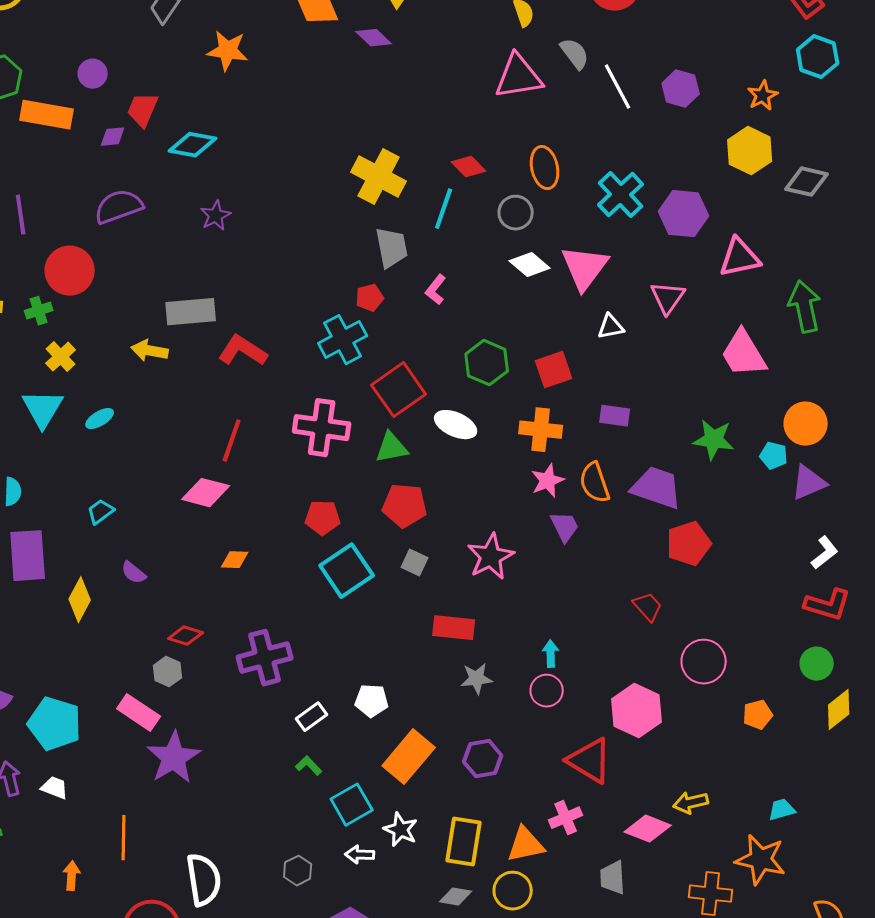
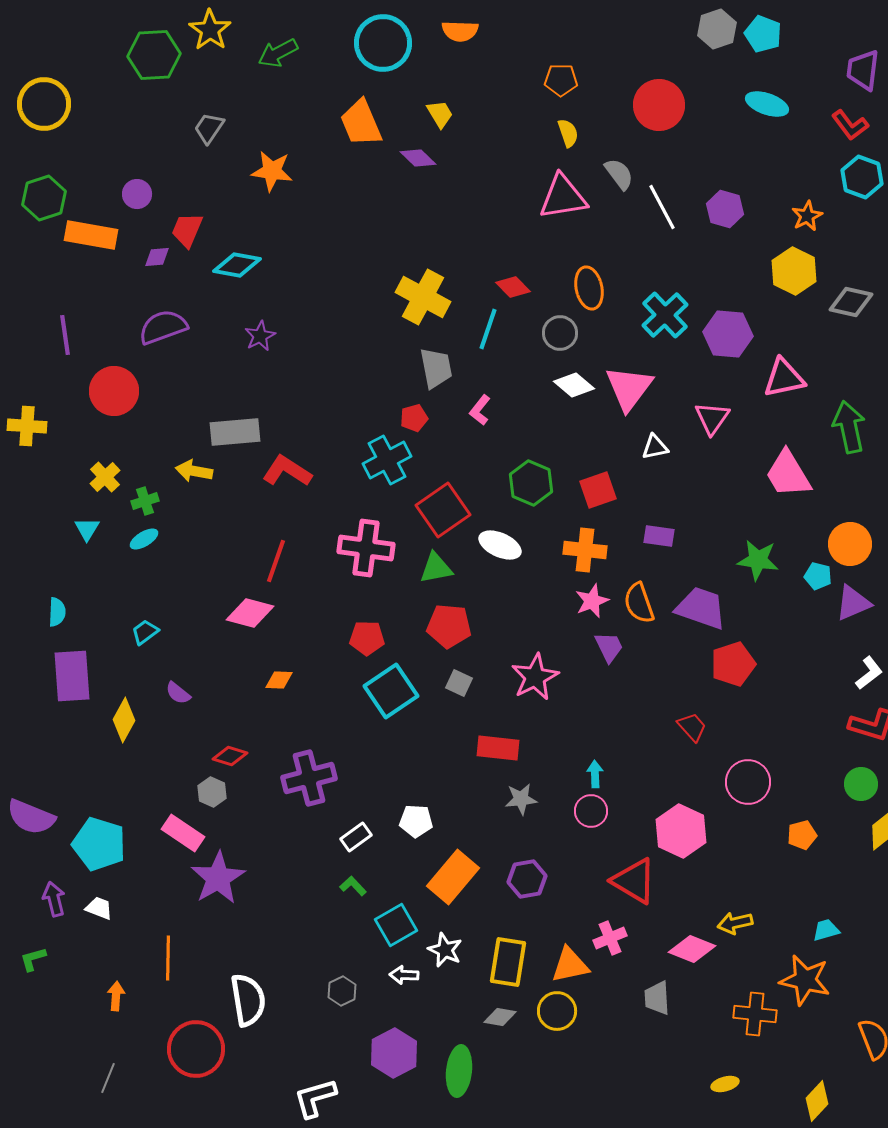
green cross: (39, 311) -> (145, 501), moved
cyan triangle: (43, 409) -> (87, 529), size x0.6

